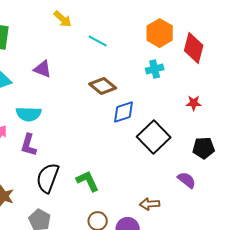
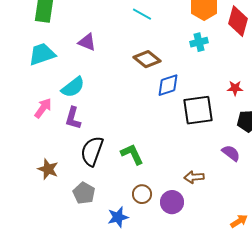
red star: (194, 103) -> (235, 88), moved
cyan semicircle: (29, 114) -> (73, 87), turned -40
black square: (154, 137) -> (198, 110), turned 36

